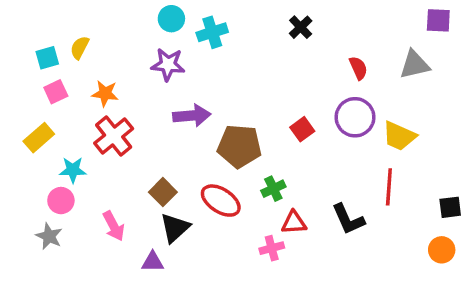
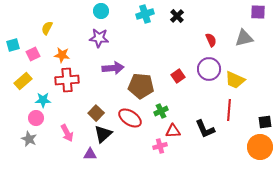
cyan cross: (212, 32) -> (145, 14), moved
cyan square: (47, 58) -> (13, 45), moved
red cross: (114, 136) -> (67, 80), turned 35
orange circle: (442, 250) -> (260, 147), size x1.6

